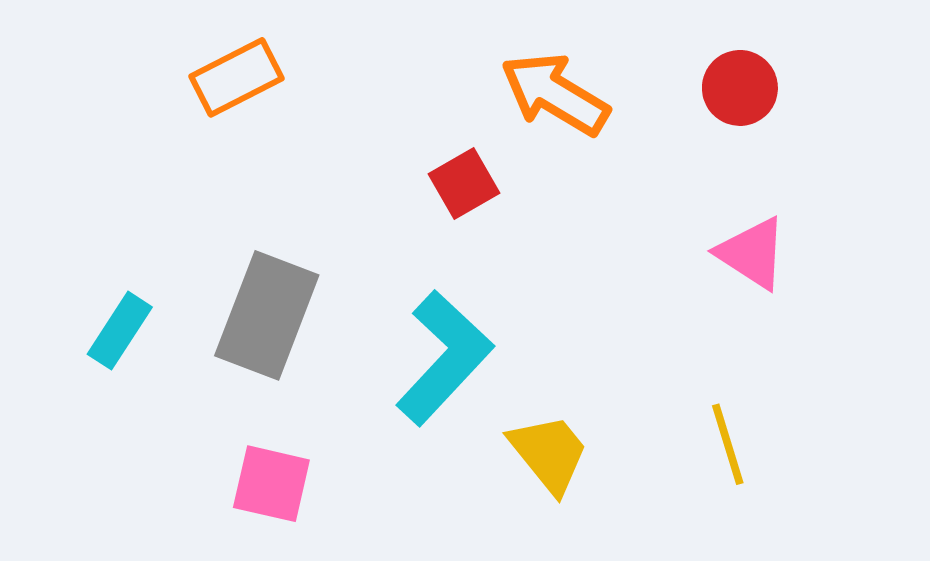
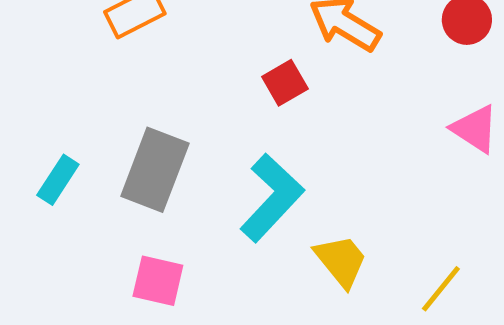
yellow line: (728, 444) -> (441, 289), moved, turned 56

